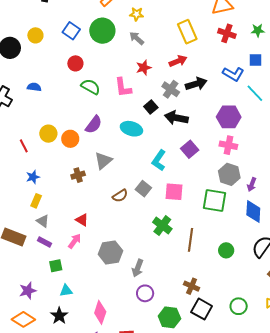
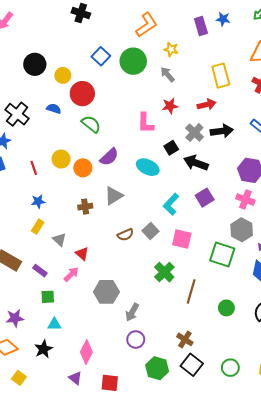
yellow circle: (35, 35) -> (63, 75), moved
red circle: (75, 63) -> (82, 94), moved, size x1.5
green semicircle: (91, 87) -> (91, 124), moved
gray triangle: (43, 221) -> (59, 240), moved

